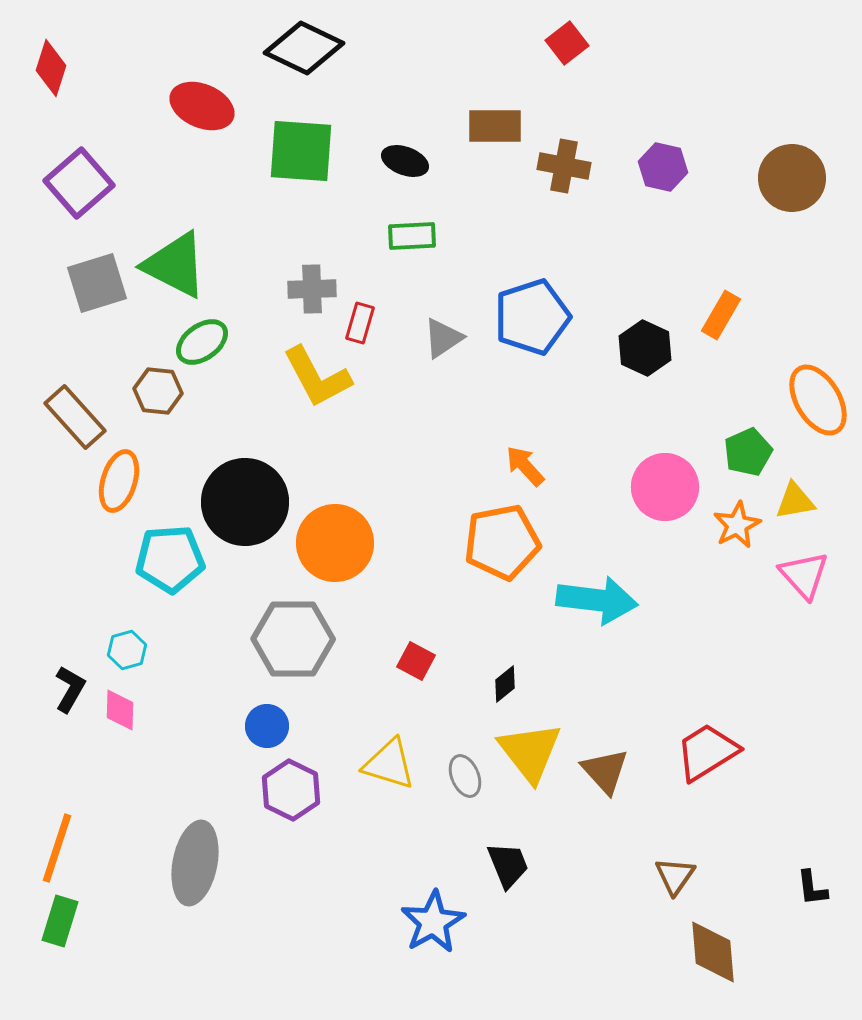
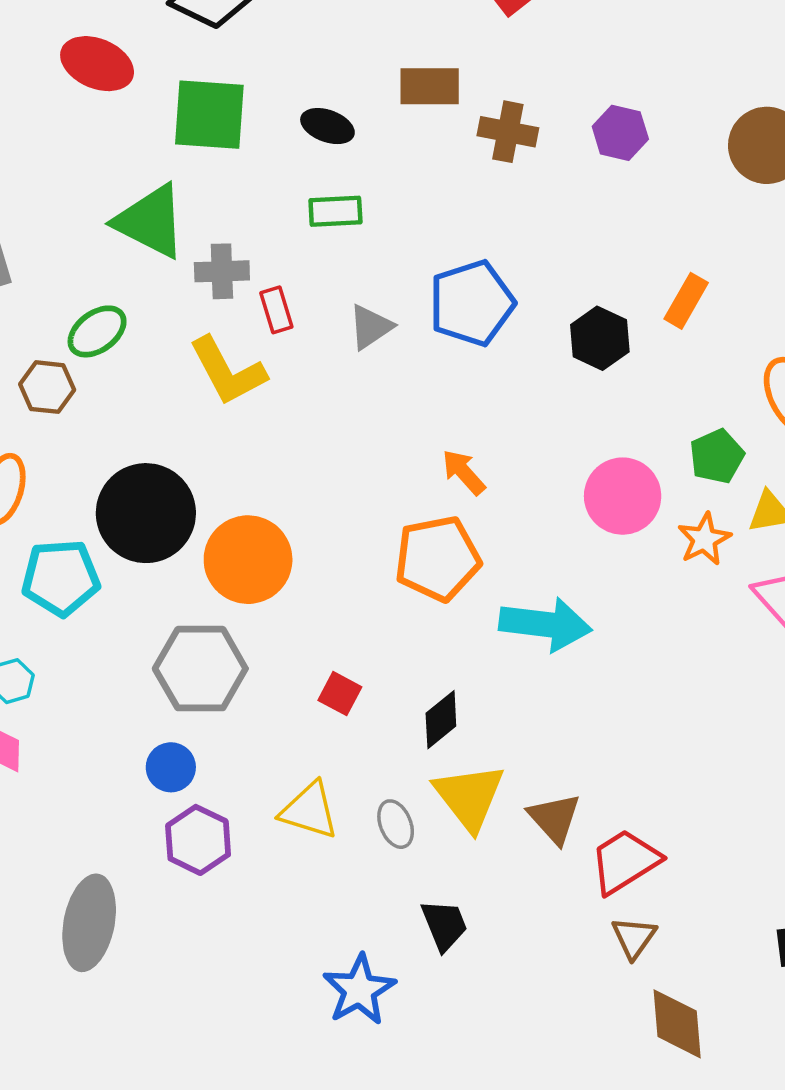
green triangle: (175, 265) -> (150, 221), moved
red rectangle: (360, 323) -> (276, 310), turned -33
black diamond: (505, 684) -> (441, 720), size x1.4
red trapezoid: (707, 752) -> (625, 862), moved

